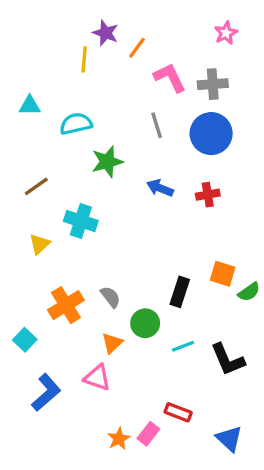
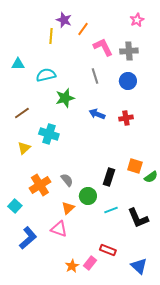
blue circle: (211, 134) -> (128, 81), size x0.7

